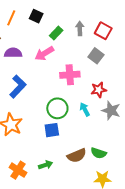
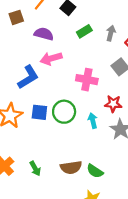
purple semicircle: (13, 53) -> (44, 34), moved
pink arrow: (44, 53) -> (51, 58), moved
blue square: (52, 130) -> (39, 112), moved
green arrow: (46, 165) -> (35, 169), turned 64

